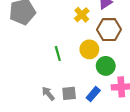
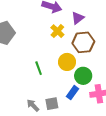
blue rectangle: (93, 94) -> (72, 93), moved

